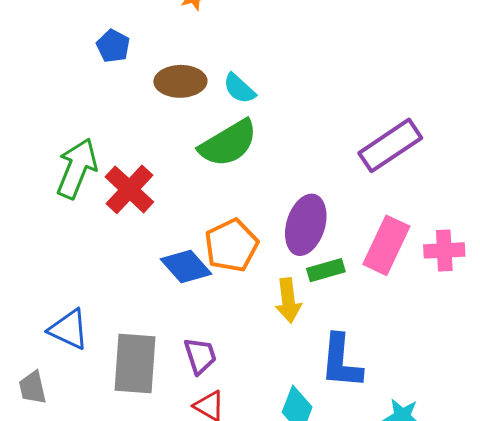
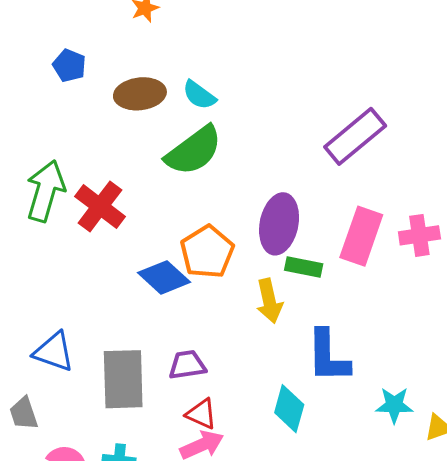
green rectangle: (326, 270) -> (304, 267), turned 33
purple trapezoid: (200, 356) -> (187, 365), turned -75

